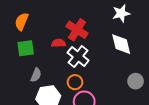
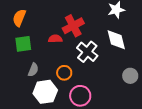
red cross: (77, 30) -> (73, 26), turned 30
white cross: (78, 56) -> (87, 52), moved
orange circle: (75, 82) -> (64, 73), moved

